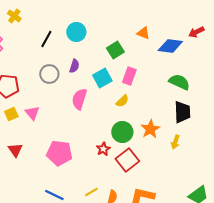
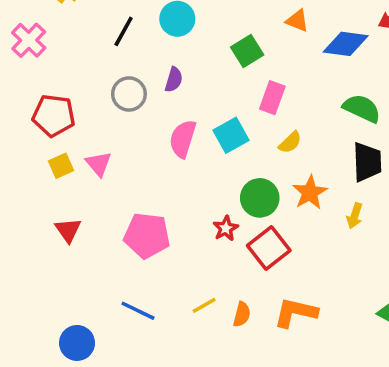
cyan square: (102, 78) -> (231, 135), moved
yellow semicircle: (122, 101) -> (290, 142), moved

